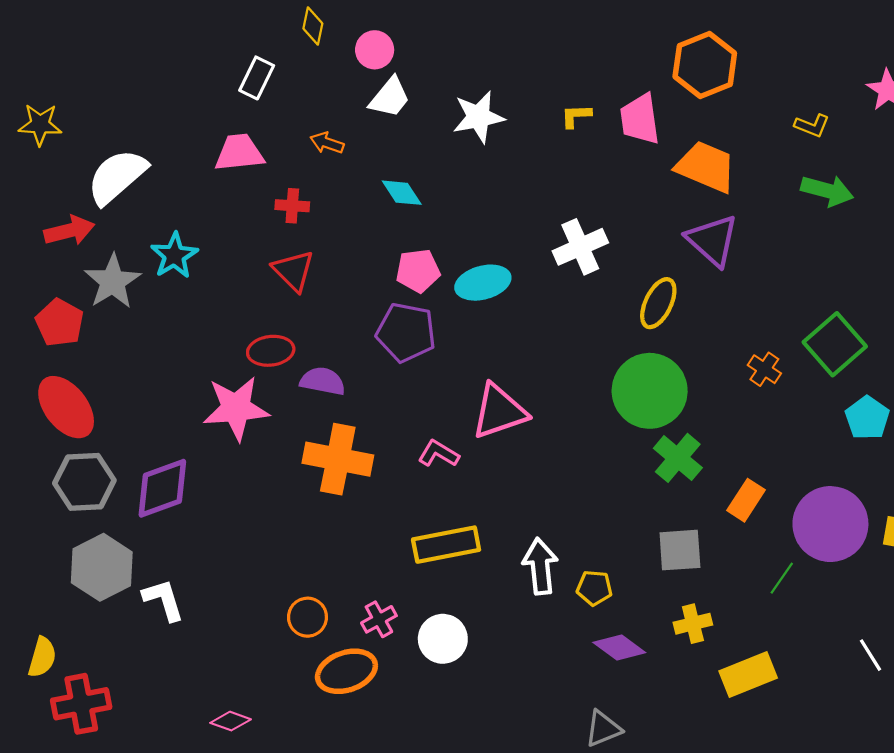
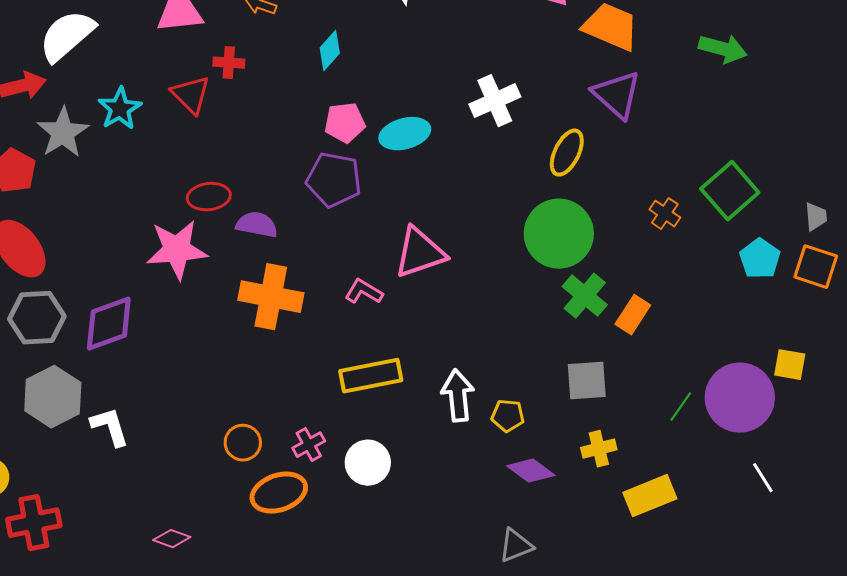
cyan diamond: (402, 193) -> (330, 51), turned 75
red triangle: (293, 271) -> (191, 95), moved
orange rectangle: (746, 500) -> (633, 315), moved
purple circle: (830, 524) -> (740, 398), moved

